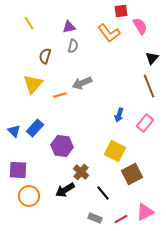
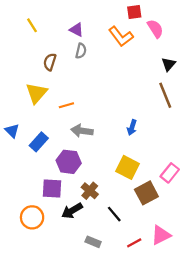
purple triangle: (69, 27) -> (76, 30), turned 40
gray arrow: (82, 83) -> (82, 131), moved, turned 30
pink rectangle: (145, 123) -> (170, 173), moved
blue triangle: (14, 131) -> (12, 131), moved
purple square: (18, 170) -> (52, 189), moved
gray rectangle: (95, 218) -> (93, 242), moved

